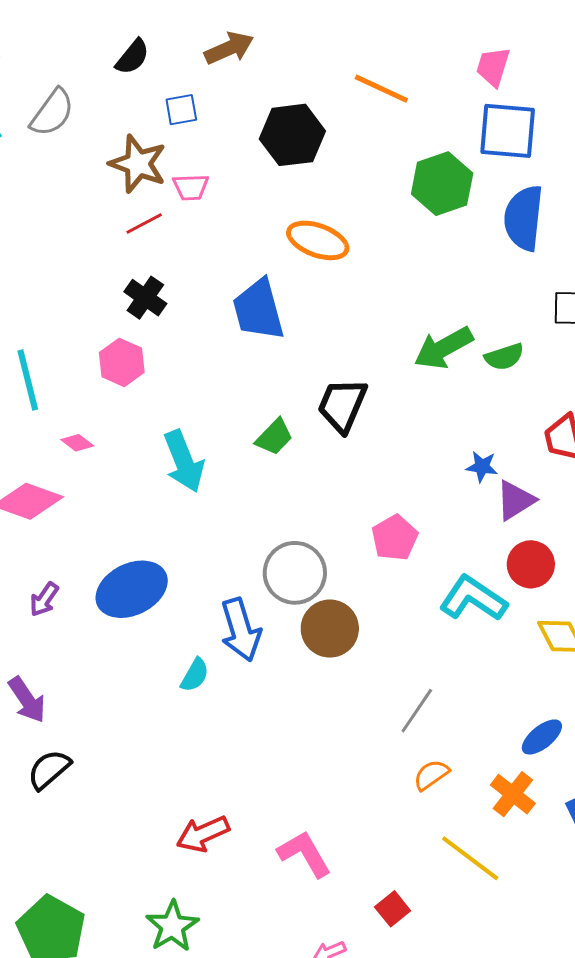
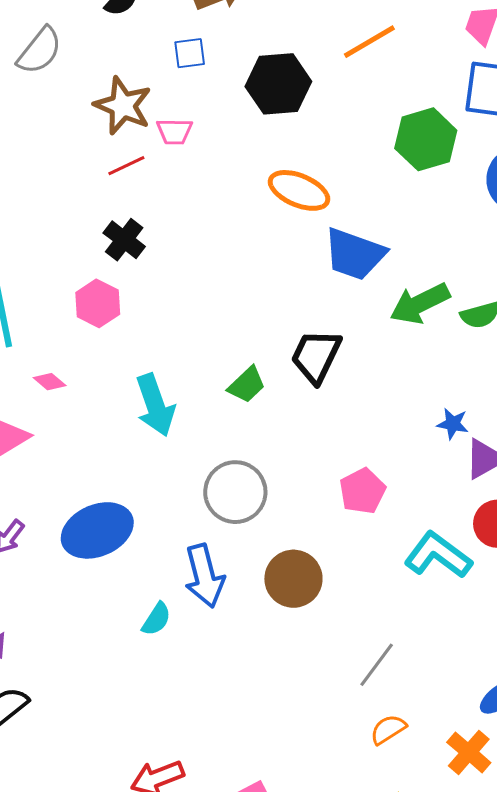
orange line: (381, 89) -> (369, 42), turned -58
blue square: (181, 110) -> (190, 53), moved
blue trapezoid: (258, 310) -> (355, 254), moved, turned -58
gray circle: (295, 573) -> (235, 492), moved

